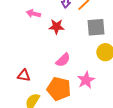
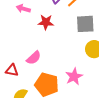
pink semicircle: (63, 60) -> (34, 58), moved

